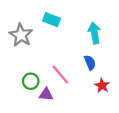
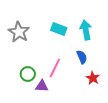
cyan rectangle: (52, 20) -> (59, 29), moved
pink line: (60, 75) -> (55, 68), turned 66

